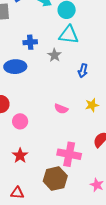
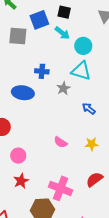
blue arrow: (83, 71) -> (89, 109), turned 104
pink circle: (20, 121) -> (18, 156), moved
red star: (20, 156) -> (21, 181), moved

